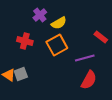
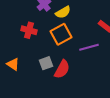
gray square: (21, 74) -> (46, 63), moved
red semicircle: (89, 80) -> (62, 69), moved

